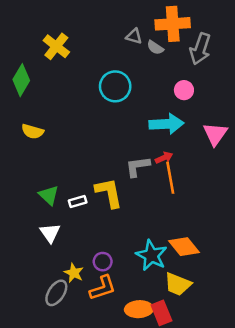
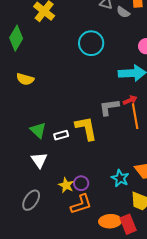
cyan star: (151, 255) -> (120, 178), size x0.7
yellow star: (74, 273) -> (66, 185), moved
gray ellipse: (56, 293) -> (31, 200), moved

